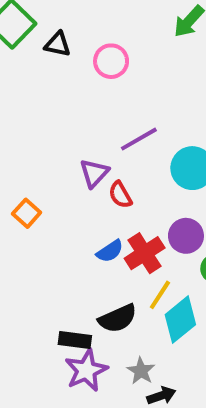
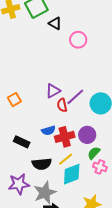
purple line: (139, 139) -> (75, 97), moved, turned -30
black rectangle: (75, 340) -> (22, 142), moved
gray star: (141, 371) -> (45, 193), size x1.6

